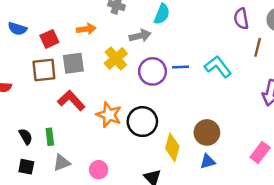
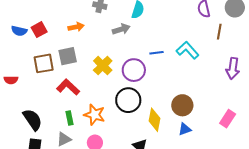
red square: (49, 39) -> (39, 30), moved
yellow cross: (116, 58) -> (103, 66), moved
purple circle: (153, 71) -> (134, 70), moved
orange star: (109, 115) -> (94, 115), moved
black semicircle: (26, 137) -> (33, 120), size x1.6
green rectangle: (50, 137) -> (70, 118), moved

